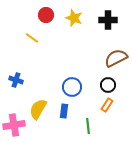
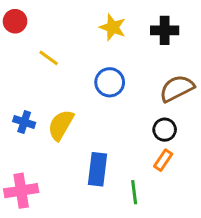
red circle: (46, 15) -> (15, 21), moved
blue circle: (72, 87) -> (110, 82), moved
yellow semicircle: (38, 109) -> (61, 125), moved
blue rectangle: (64, 111) -> (97, 169), size x1.5

